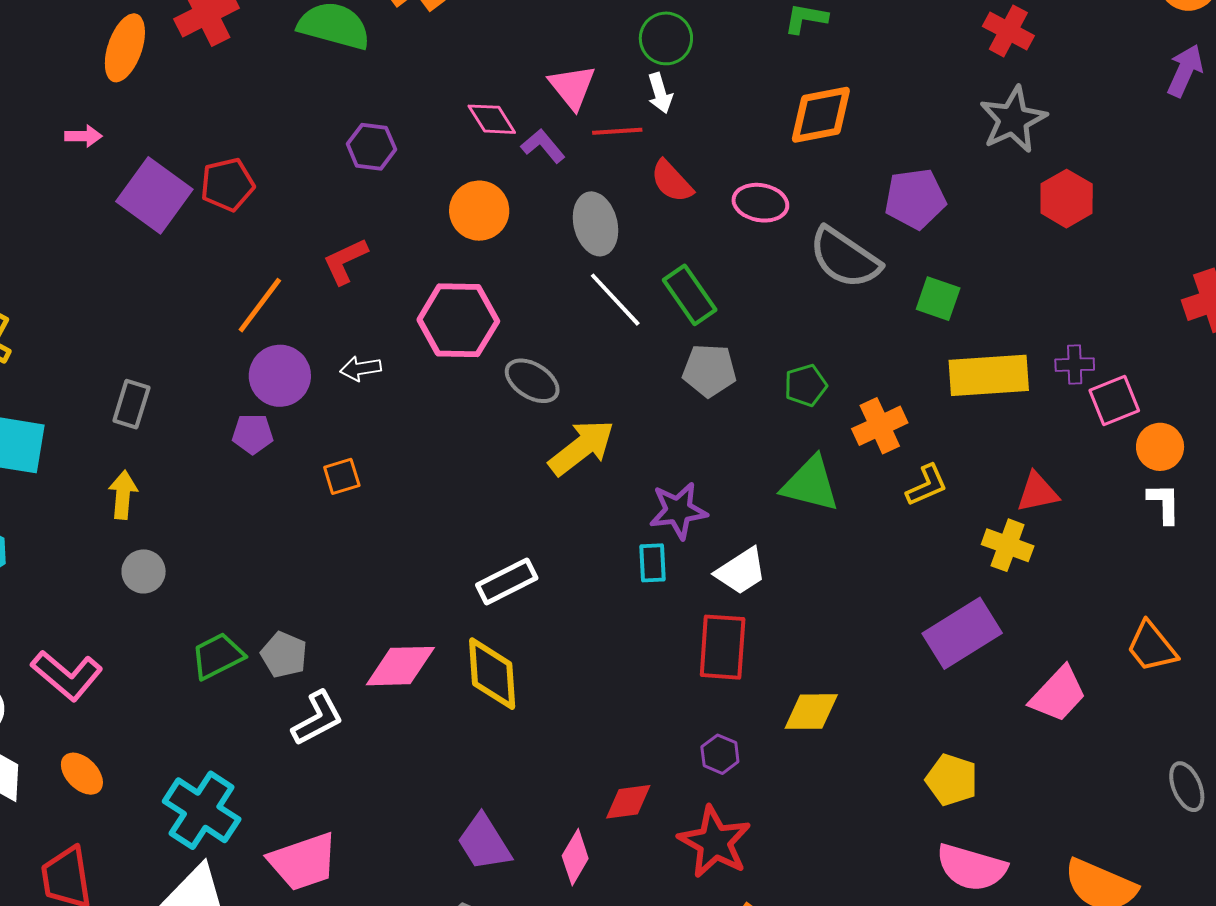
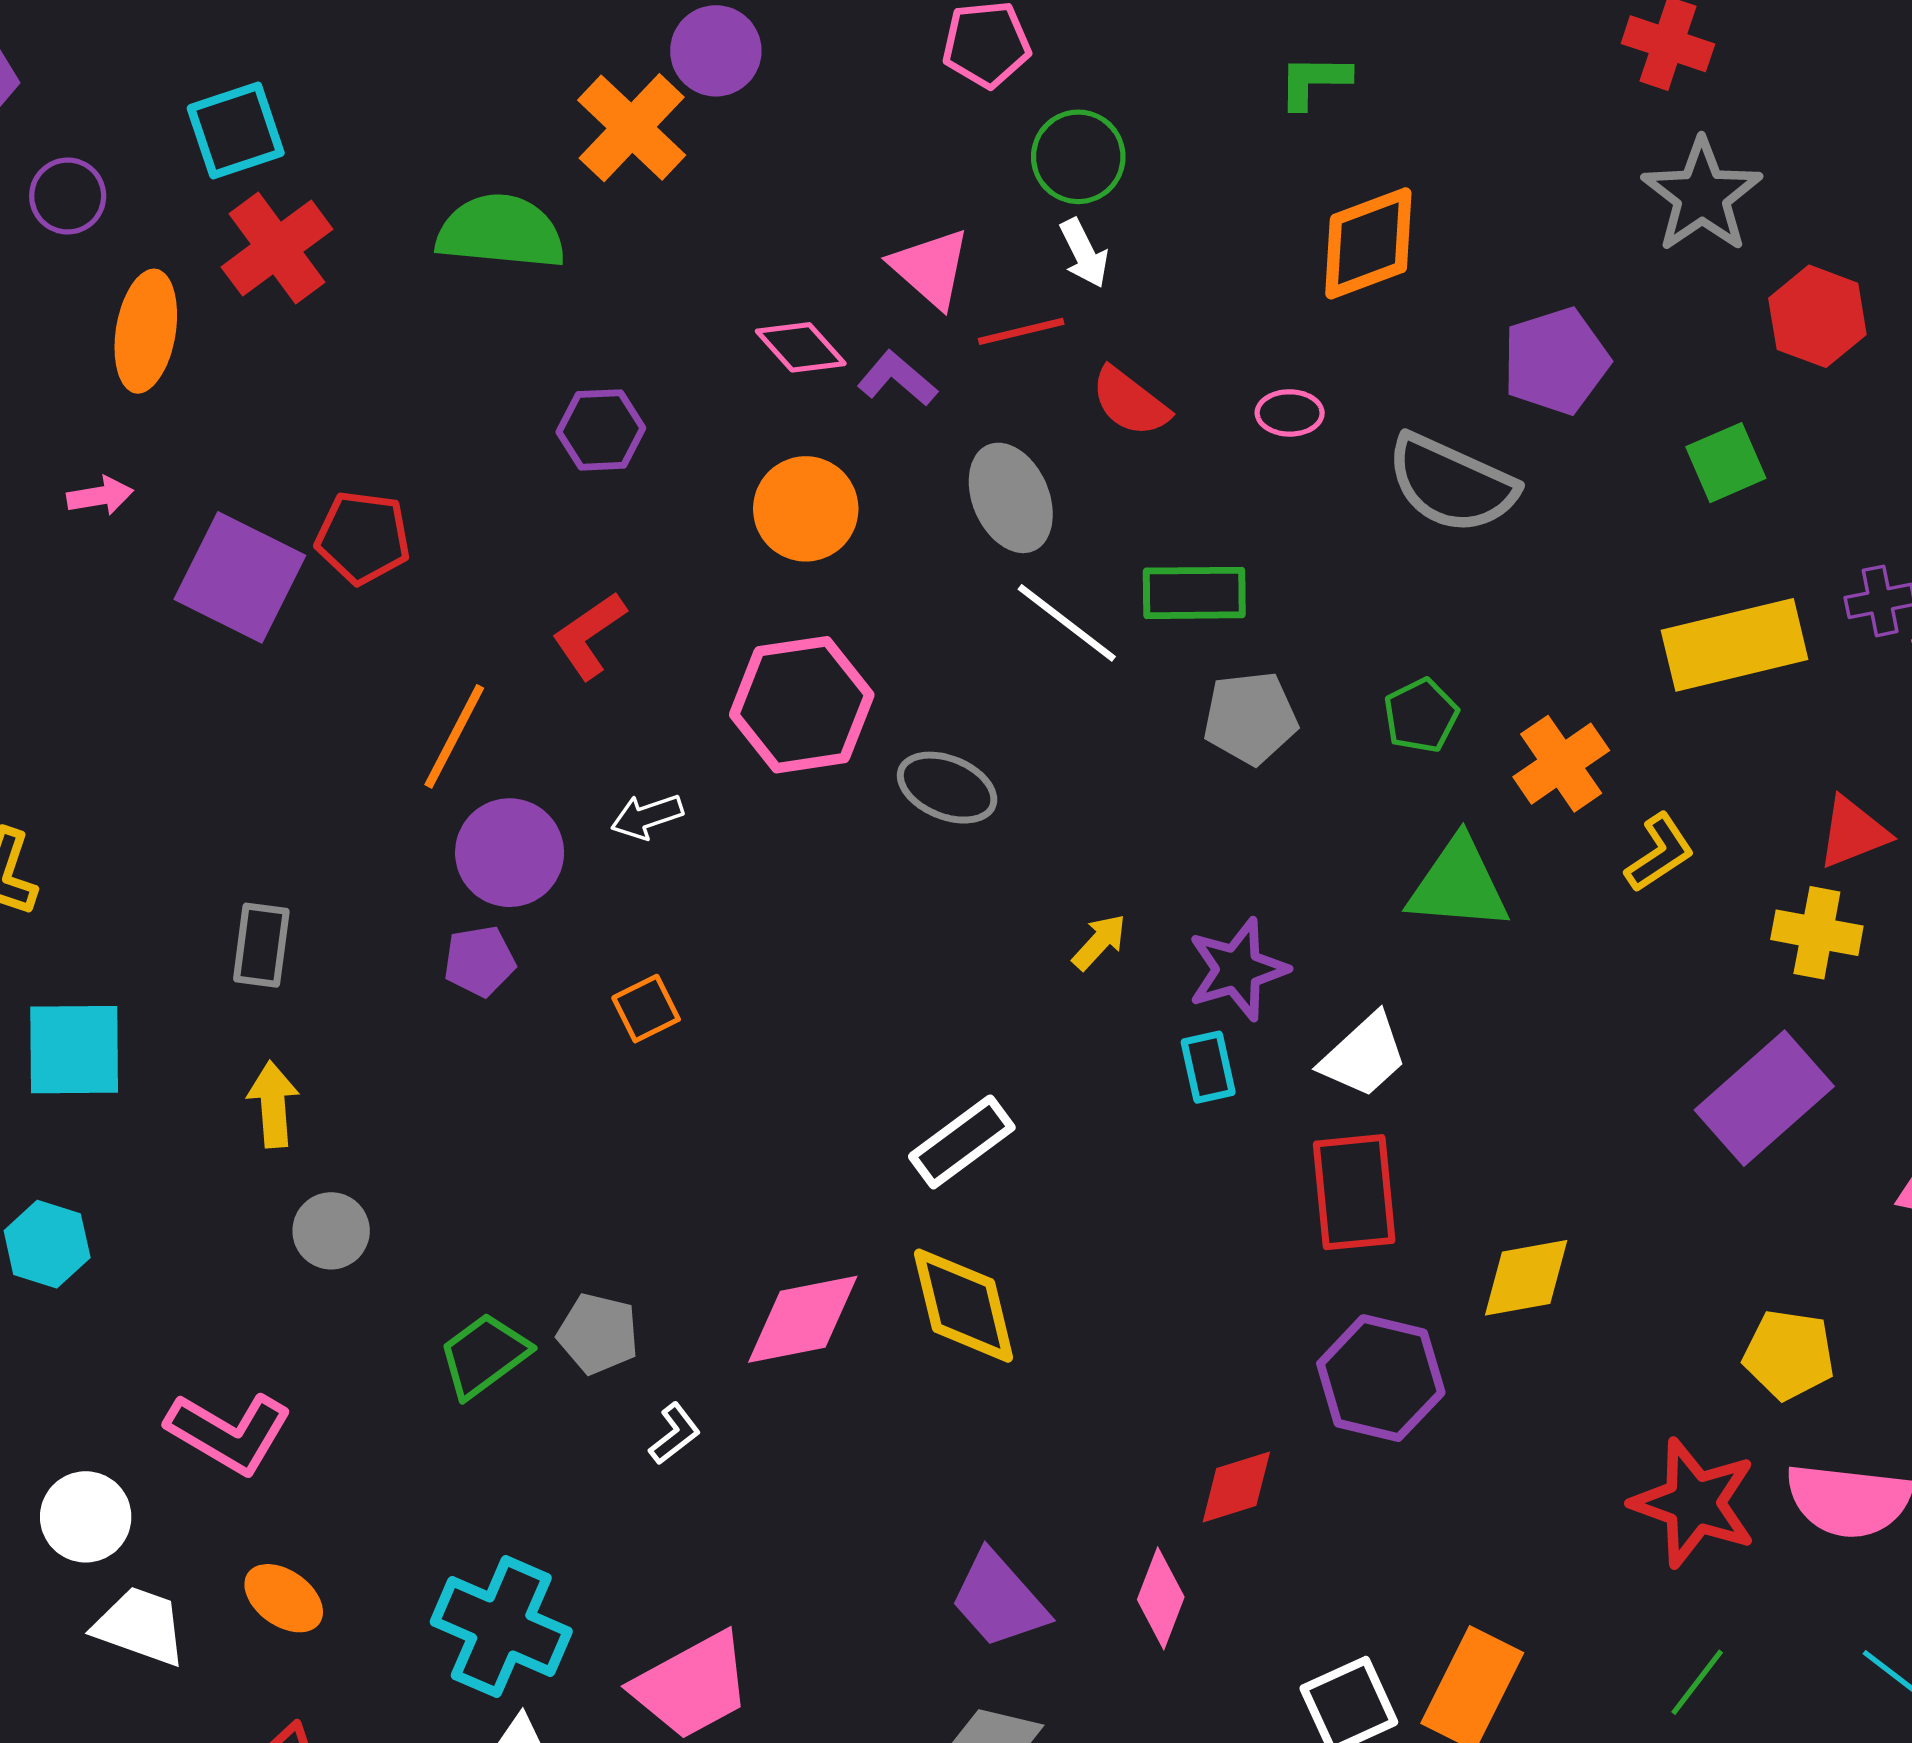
red pentagon: (227, 185) -> (363, 537), turned 30
pink ellipse: (760, 203) -> (1290, 413), size x0.7
green rectangle: (690, 295) -> (1194, 593), turned -46
green square: (938, 299) -> (1726, 463), moved, turned -33
yellow arrow: (581, 447) -> (1099, 942), moved, size x0.5
white L-shape: (317, 718) -> (675, 1434), size x0.6
purple hexagon: (720, 754) -> (1381, 1378), size x1.8
red star: (715, 842) -> (1694, 1503), moved

